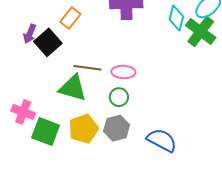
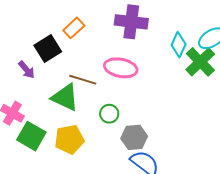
purple arrow: (30, 34) -> (27, 70), moved, turned -72
pink ellipse: (123, 72) -> (121, 68), moved, size x1.4
gray hexagon: (117, 128) -> (134, 137), moved

